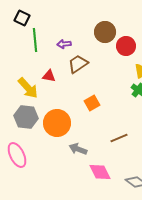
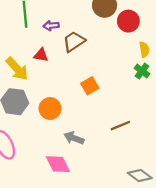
purple arrow: (64, 44) -> (51, 26), moved
orange circle: (57, 123) -> (50, 109), size x0.7
pink diamond: (100, 172) -> (58, 164), moved

